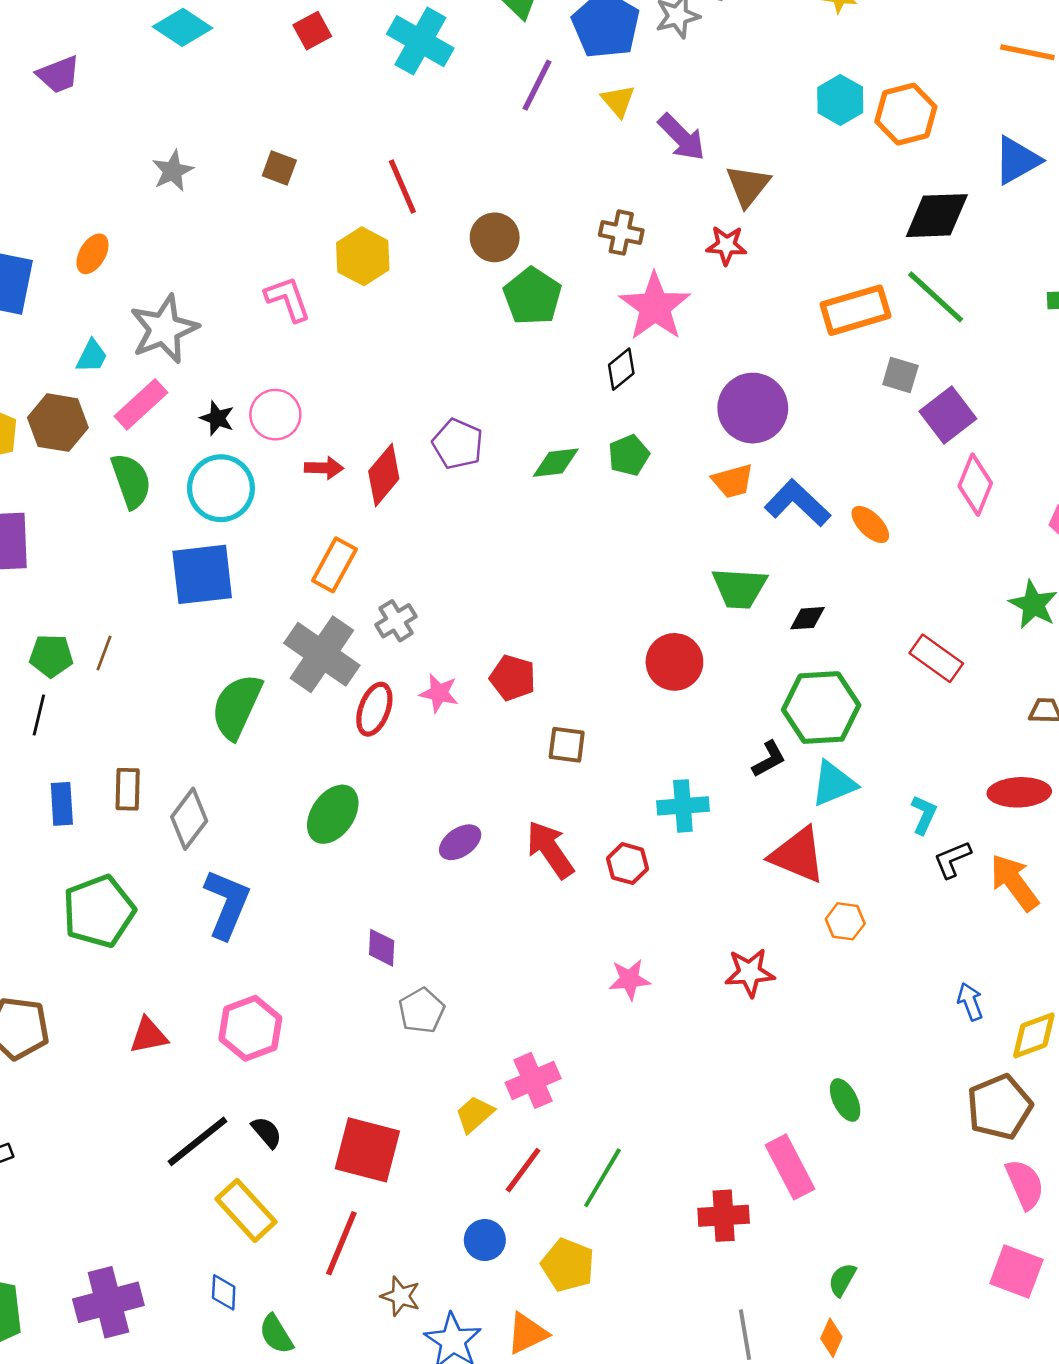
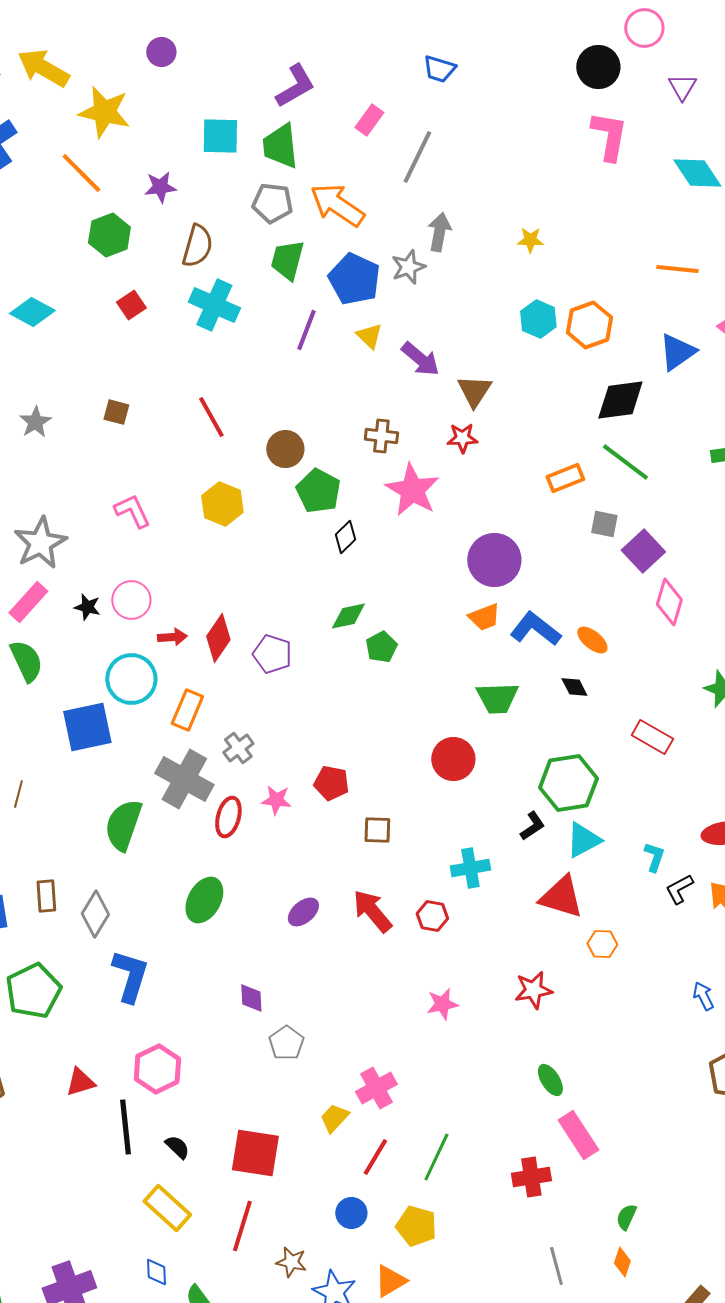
yellow hexagon: (363, 256) -> (222, 504), moved
orange rectangle: (855, 310) -> (565, 478), size x0.7
black diamond: (621, 369) -> (345, 537), moved
purple pentagon: (458, 444) -> (272, 654), moved
green pentagon: (629, 455) -> (381, 647), moved
cyan circle: (221, 488) -> (131, 679), moved
black diamond: (807, 618) -> (574, 687), moved, turned 72
green ellipse: (845, 1100) -> (550, 1080), moved
black line: (197, 1141) -> (125, 1127), moved, turned -52

